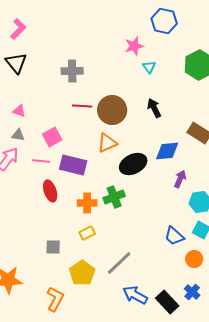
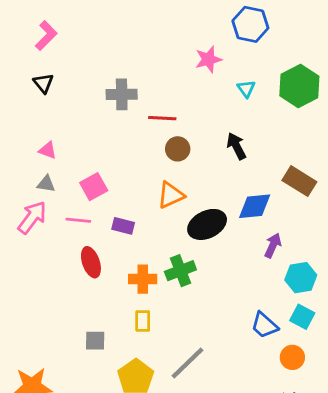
black triangle: (16, 63) -> (43, 83), size x0.7
cyan triangle: (149, 67) -> (246, 89), moved
red line: (82, 106) -> (162, 118), moved
brown circle: (112, 110) -> (178, 149), size x0.6
purple rectangle: (73, 165) -> (123, 226), size x0.6
yellow rectangle: (87, 233) -> (143, 321), turned -63

